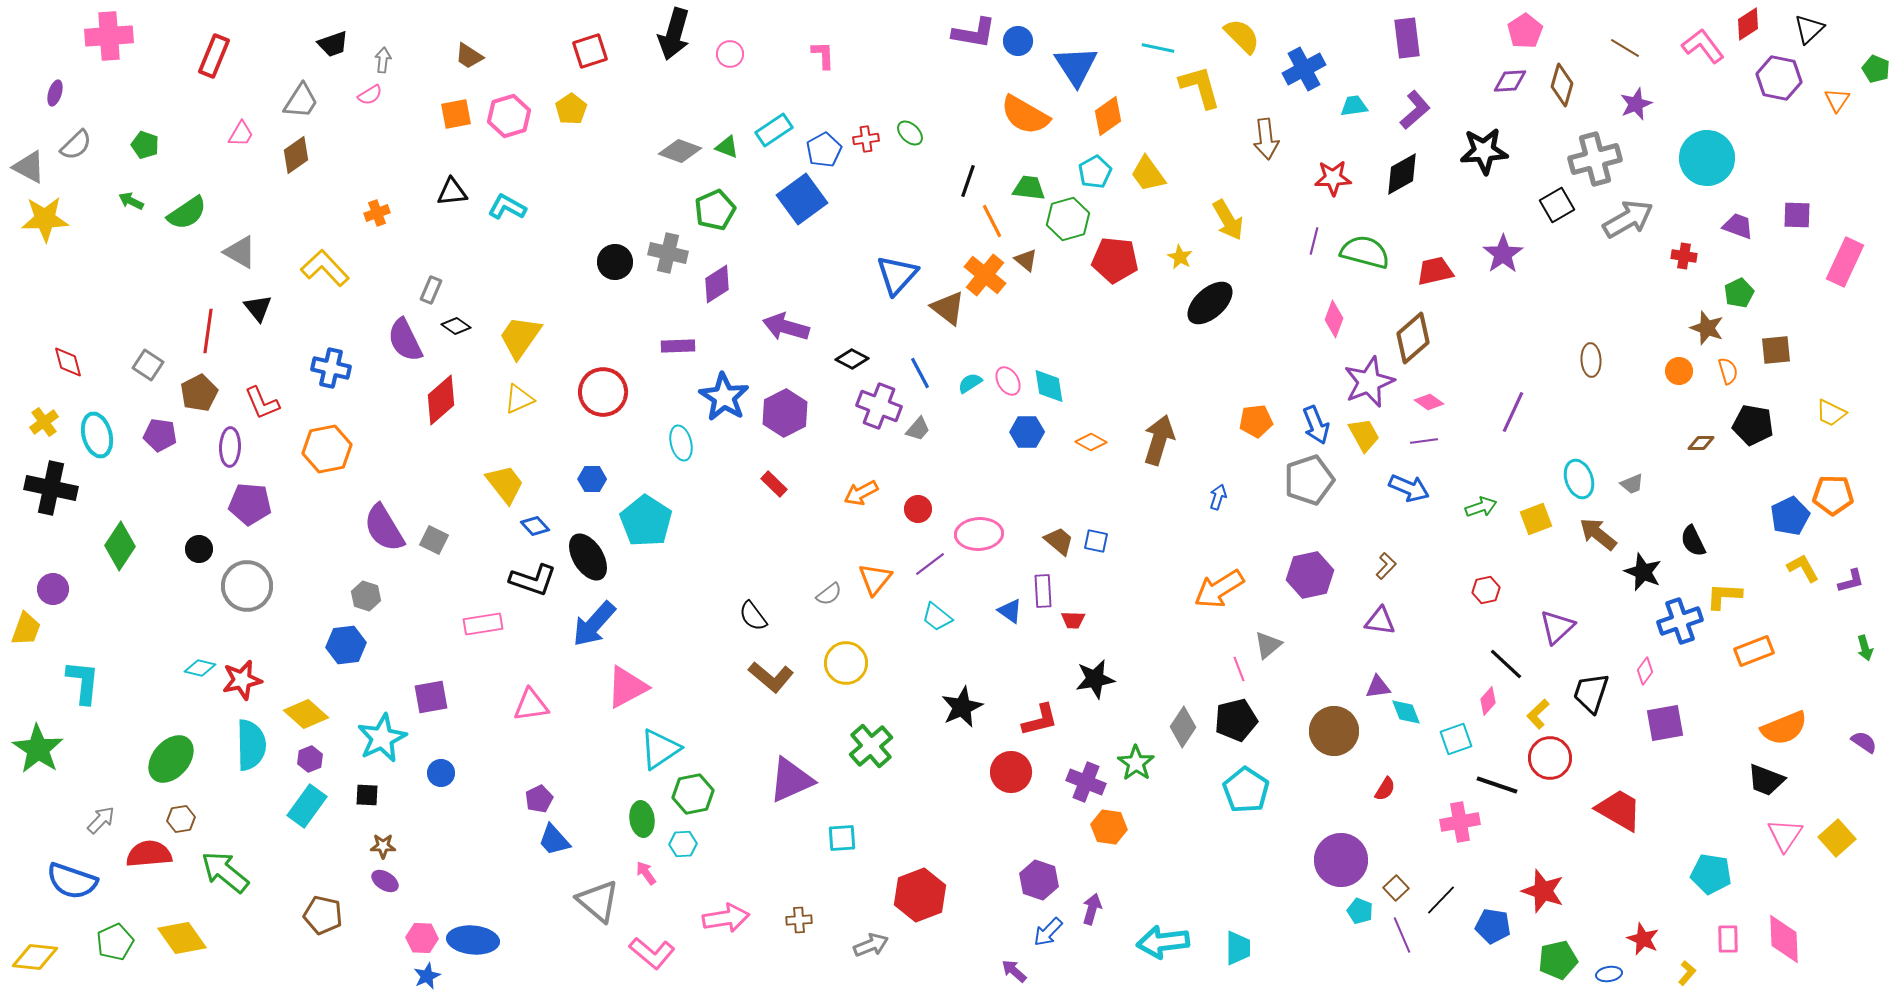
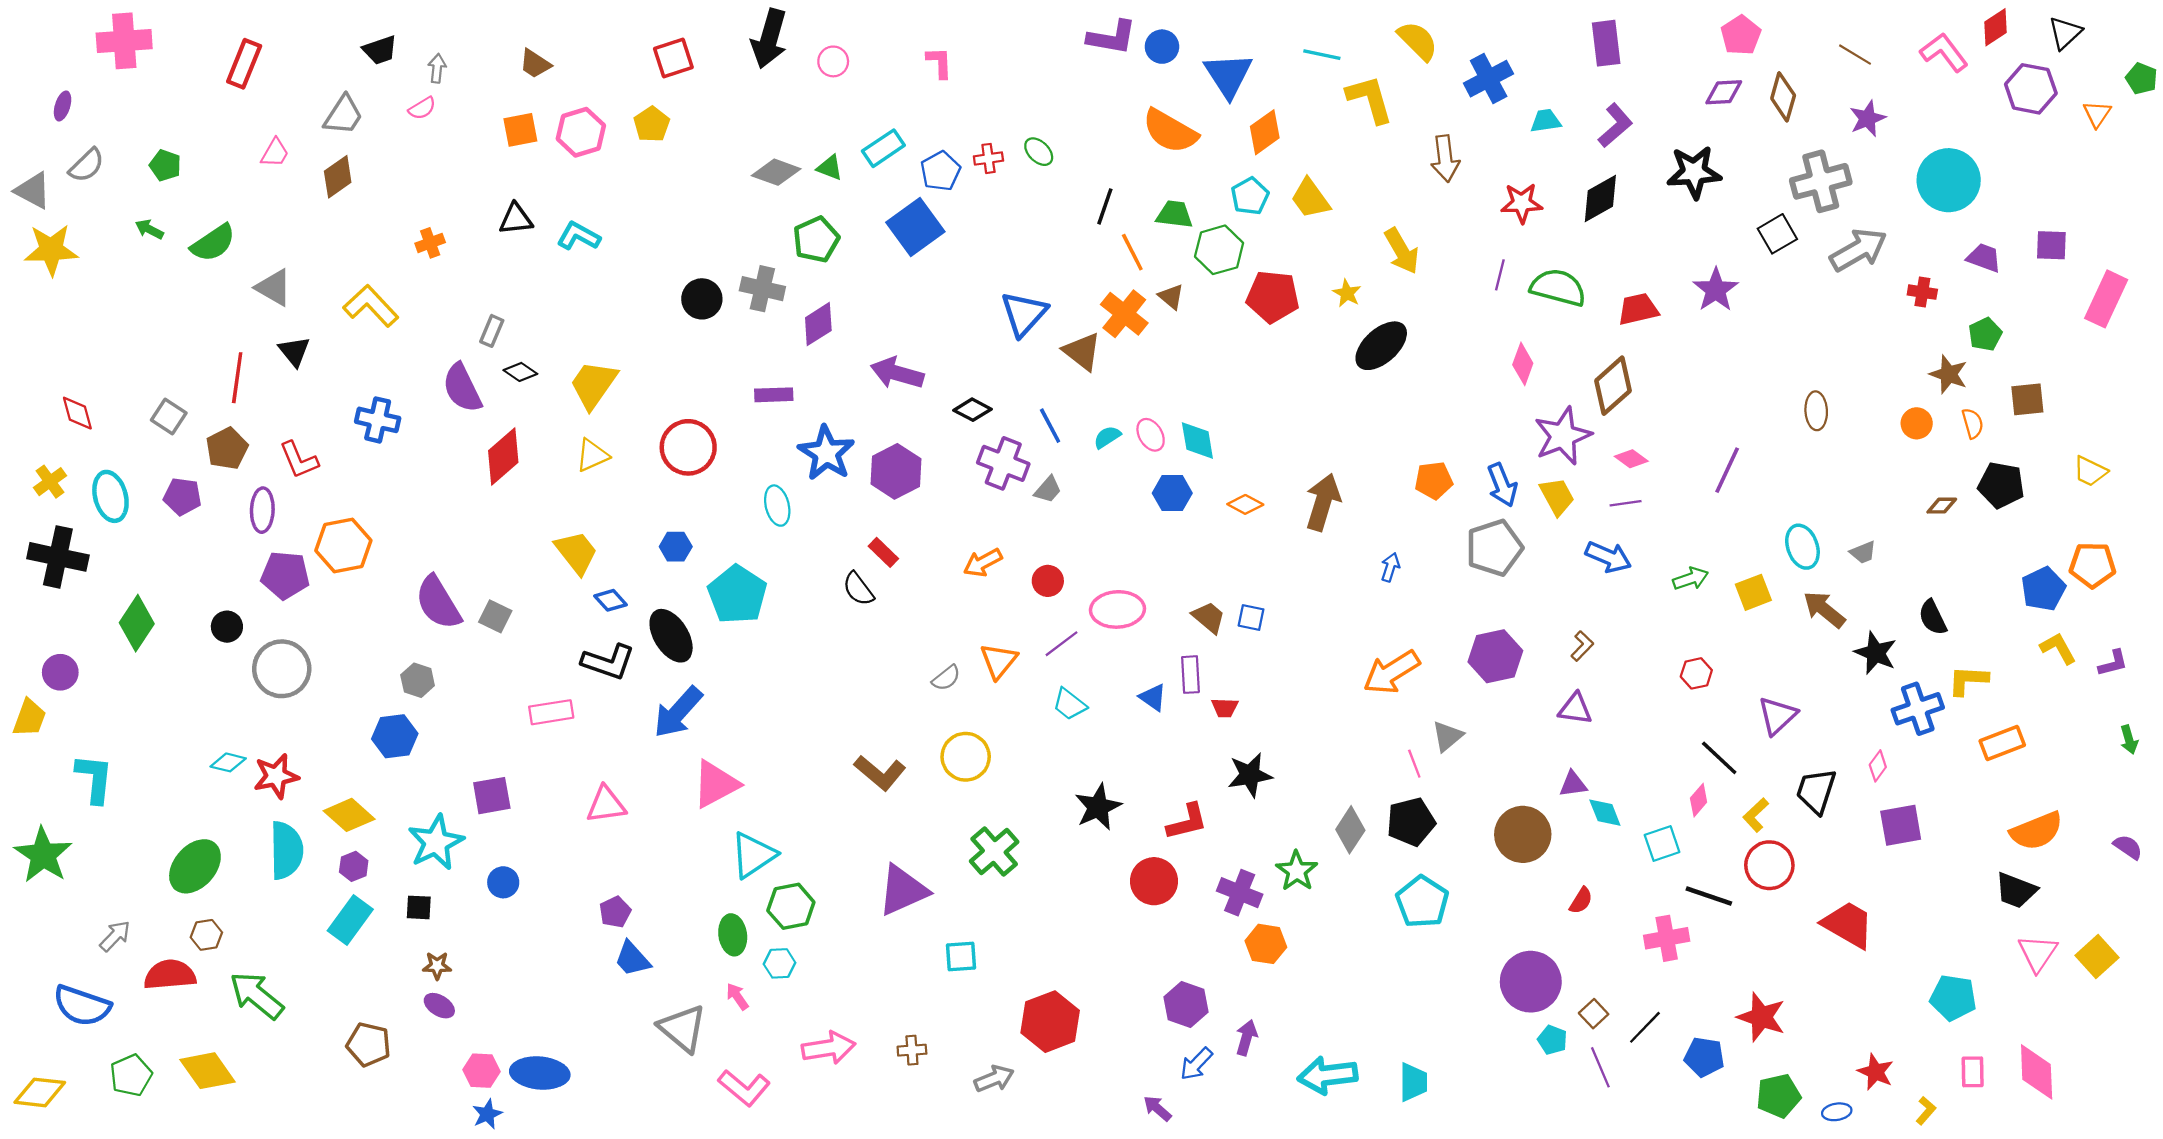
orange hexagon: (327, 449) -> (343, 546), moved
black semicircle: (753, 616) -> (858, 589), moved

